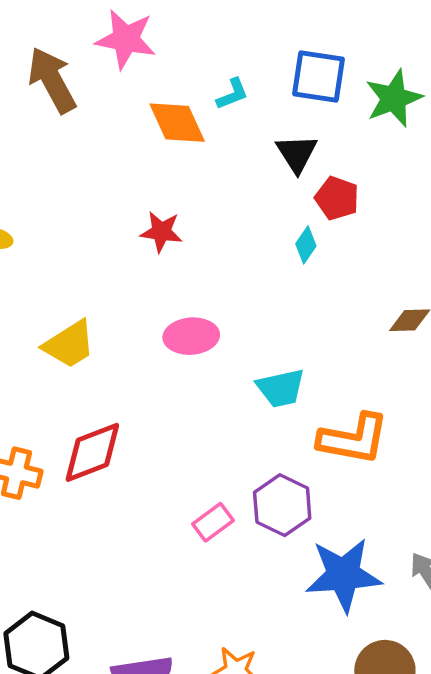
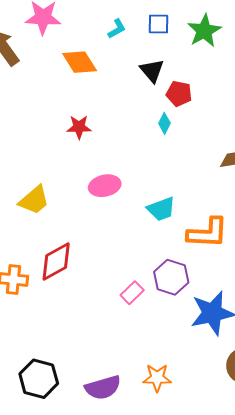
blue square: (318, 77) -> (159, 24), size x0.7
cyan L-shape: (232, 94) -> (117, 29), moved

